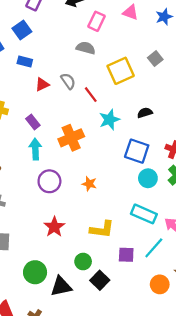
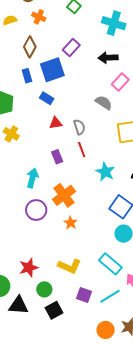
blue square: (22, 30) -> (52, 70), size x1.4
red line: (91, 95) -> (82, 150), moved
cyan star: (109, 120) -> (105, 172), turned 30
purple rectangle: (33, 122) -> (57, 157), moved
orange cross: (71, 138) -> (64, 195), moved, turned -30
red star: (54, 227) -> (29, 268), moved

